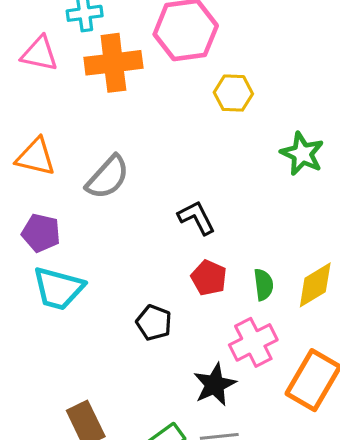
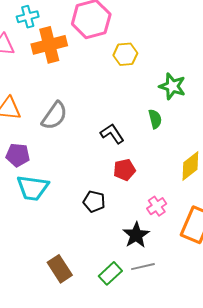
red pentagon: (209, 278) -> (124, 170), turned -30
green semicircle: (264, 285) -> (155, 119), moved
pink cross: (253, 342) -> (157, 206), size x0.7

